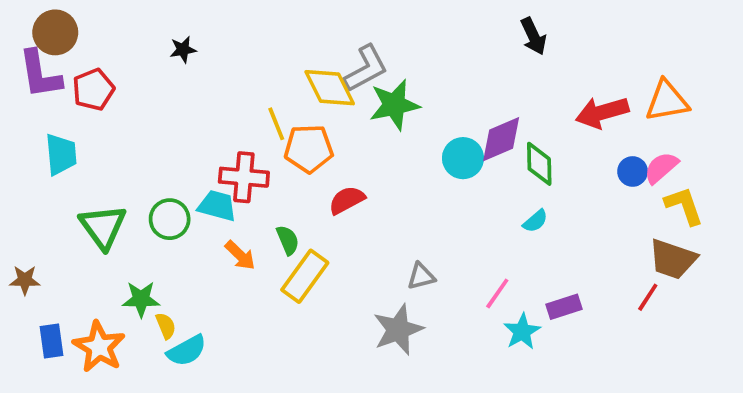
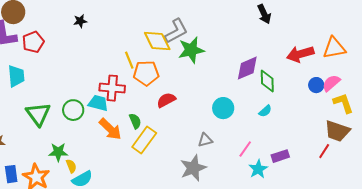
cyan circle: (463, 158) -> (223, 108), moved
orange arrow: (240, 255) -> (110, 129), size x1.4

